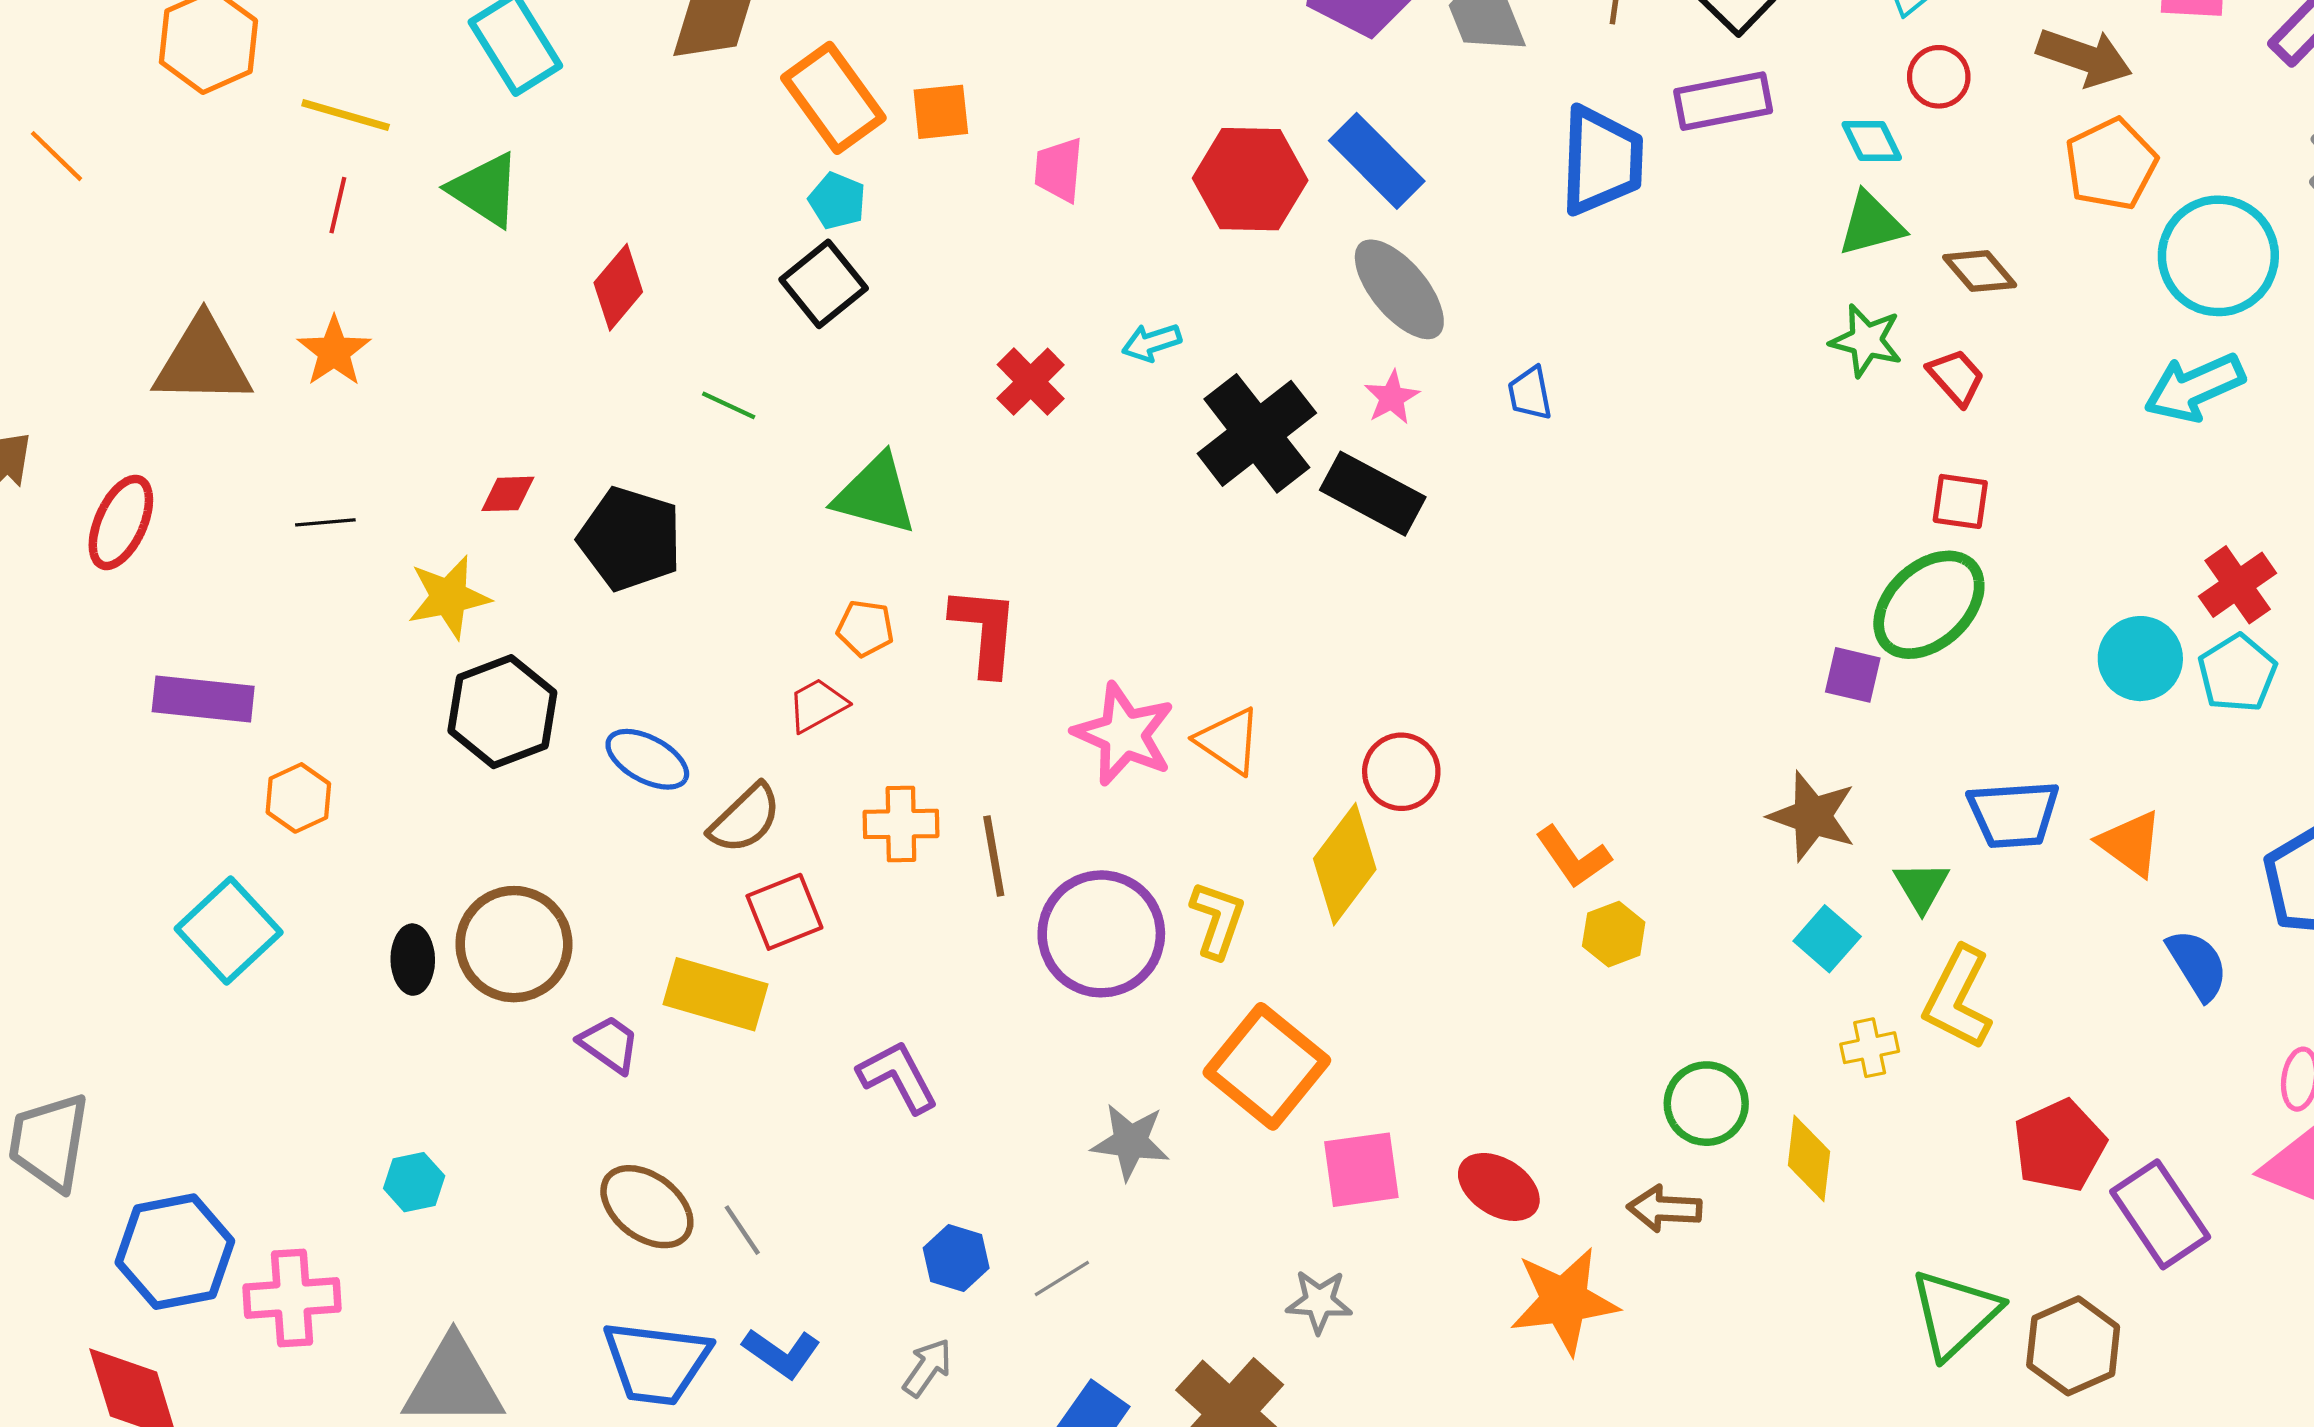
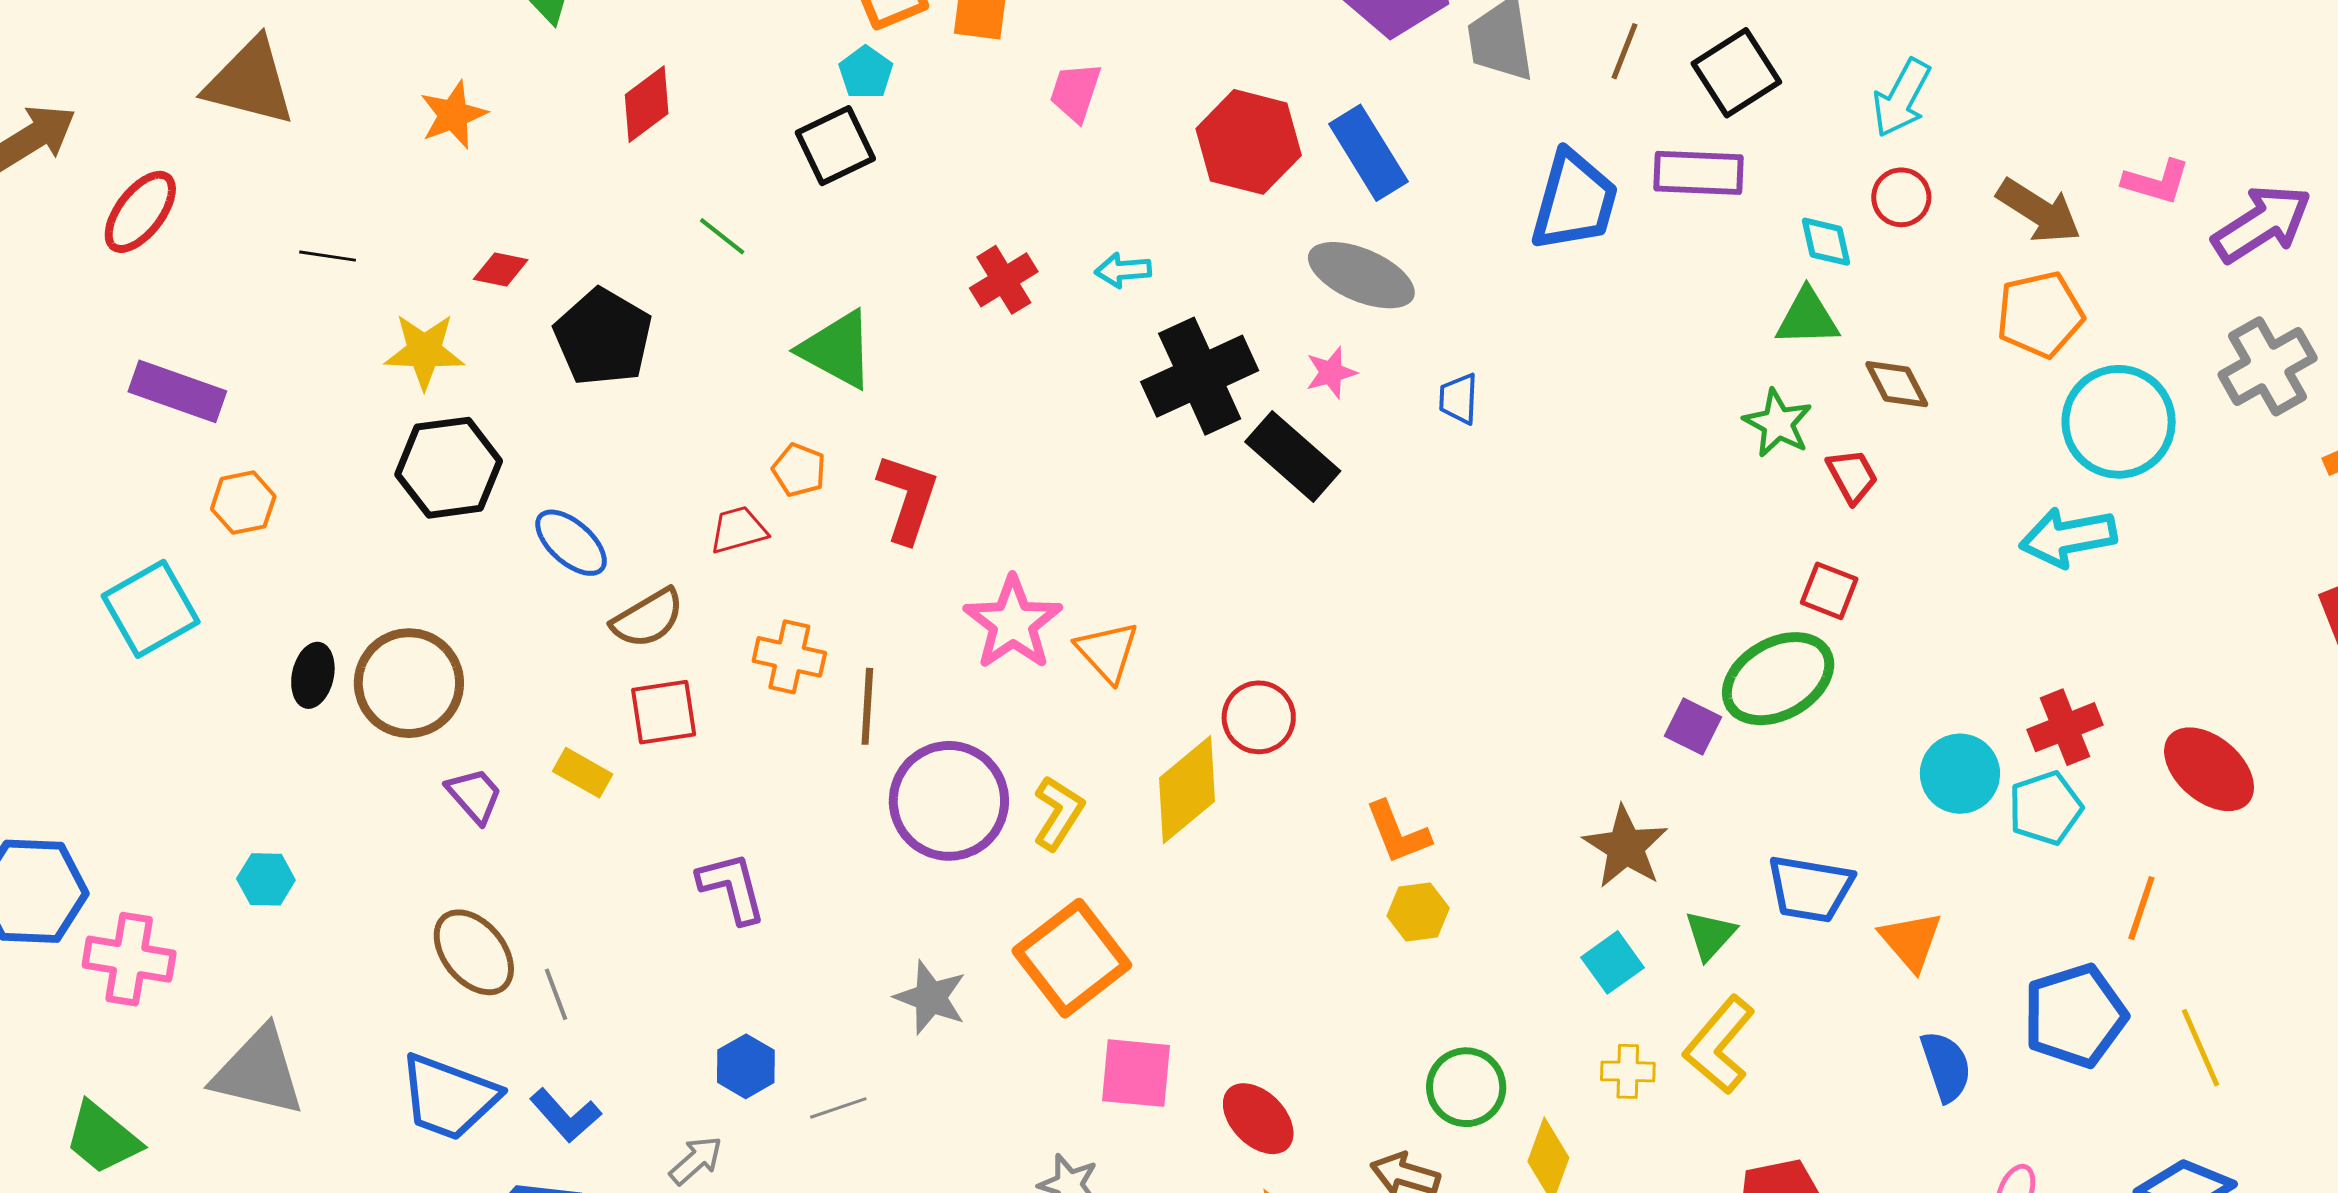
gray ellipse: (1399, 289) -> (1361, 275), turned -40
orange star: (334, 351) -> (453, 115), moved
yellow rectangle: (716, 994) -> (583, 773), size x0.6

